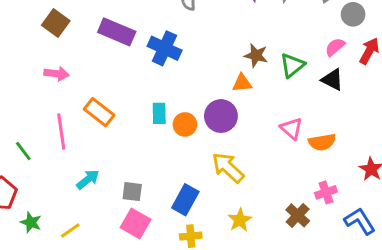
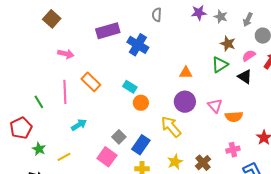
brown square: (56, 23) -> (52, 19), moved
purple rectangle: (117, 32) -> (108, 31), turned -45
brown star: (256, 55) -> (228, 44), moved
cyan rectangle: (159, 113) -> (130, 87), turned -64
purple circle: (221, 116) -> (185, 102), moved
orange circle: (185, 124) -> (141, 103), moved
gray square: (132, 192) -> (119, 137), moved, turned 32
brown cross: (298, 215) -> (203, 163), moved

